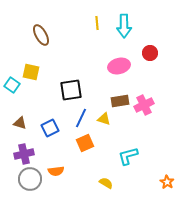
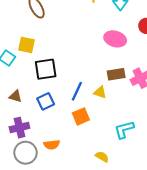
pink ellipse: (119, 66) -> (115, 39), turned 30
black square: (71, 90) -> (46, 69), moved

